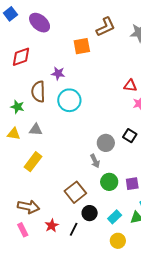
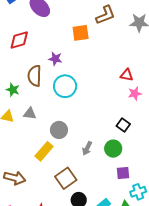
gray circle: (106, 143) -> (59, 130), moved
gray arrow: (95, 161) -> (87, 148), turned 48
yellow rectangle: (33, 162) -> (44, 151), moved
green circle: (109, 182) -> (113, 149), moved
brown arrow: (28, 207) -> (15, 178), moved

